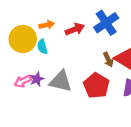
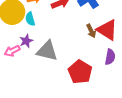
purple star: (37, 79) -> (26, 41), moved
red pentagon: (96, 86) -> (80, 72), moved

